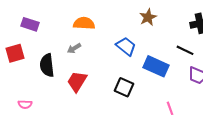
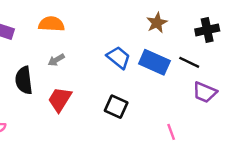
brown star: (148, 17) -> (157, 23), moved
orange semicircle: (84, 23) -> (51, 24), moved
blue rectangle: (156, 66) -> (154, 62), moved

